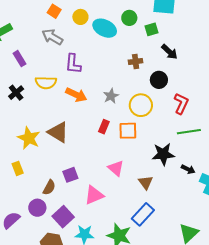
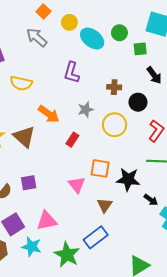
brown cross: (136, 61) -> (114, 87), moved
purple L-shape: (73, 64) -> (72, 73), moved
orange arrow: (76, 95) -> (49, 114), moved
orange square: (128, 131) -> (100, 168), moved
pink triangle: (94, 195) -> (47, 221), moved

